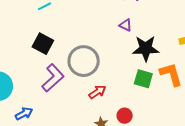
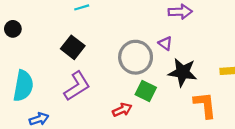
gray circle: (84, 61) -> (136, 57), moved
green square: (143, 79) -> (146, 91), moved

